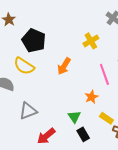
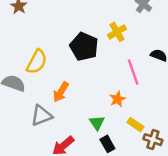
black pentagon: (34, 41) -> (84, 47), moved
yellow semicircle: (24, 66) -> (37, 62), turned -95
orange arrow: (64, 66) -> (61, 92), moved

